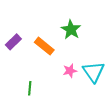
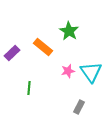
purple rectangle: (13, 42) -> (12, 53), moved

